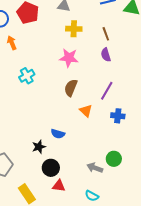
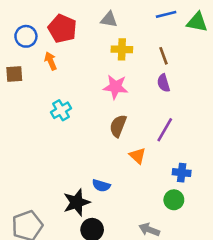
orange arrow: (12, 43) -> (51, 61), moved
blue cross: (118, 116) -> (182, 173), moved
black star: (39, 147) -> (77, 202), size x1.5
green circle: (114, 159) -> (174, 200), moved

